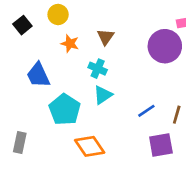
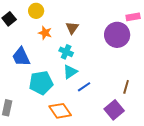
cyan pentagon: (65, 109) -> (41, 83), turned 30
blue line: (146, 111) -> (84, 87), moved
purple square: (161, 145) -> (114, 110), turned -30

